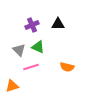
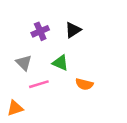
black triangle: (58, 24) -> (73, 30), turned -32
green triangle: (38, 47) -> (60, 63), moved

